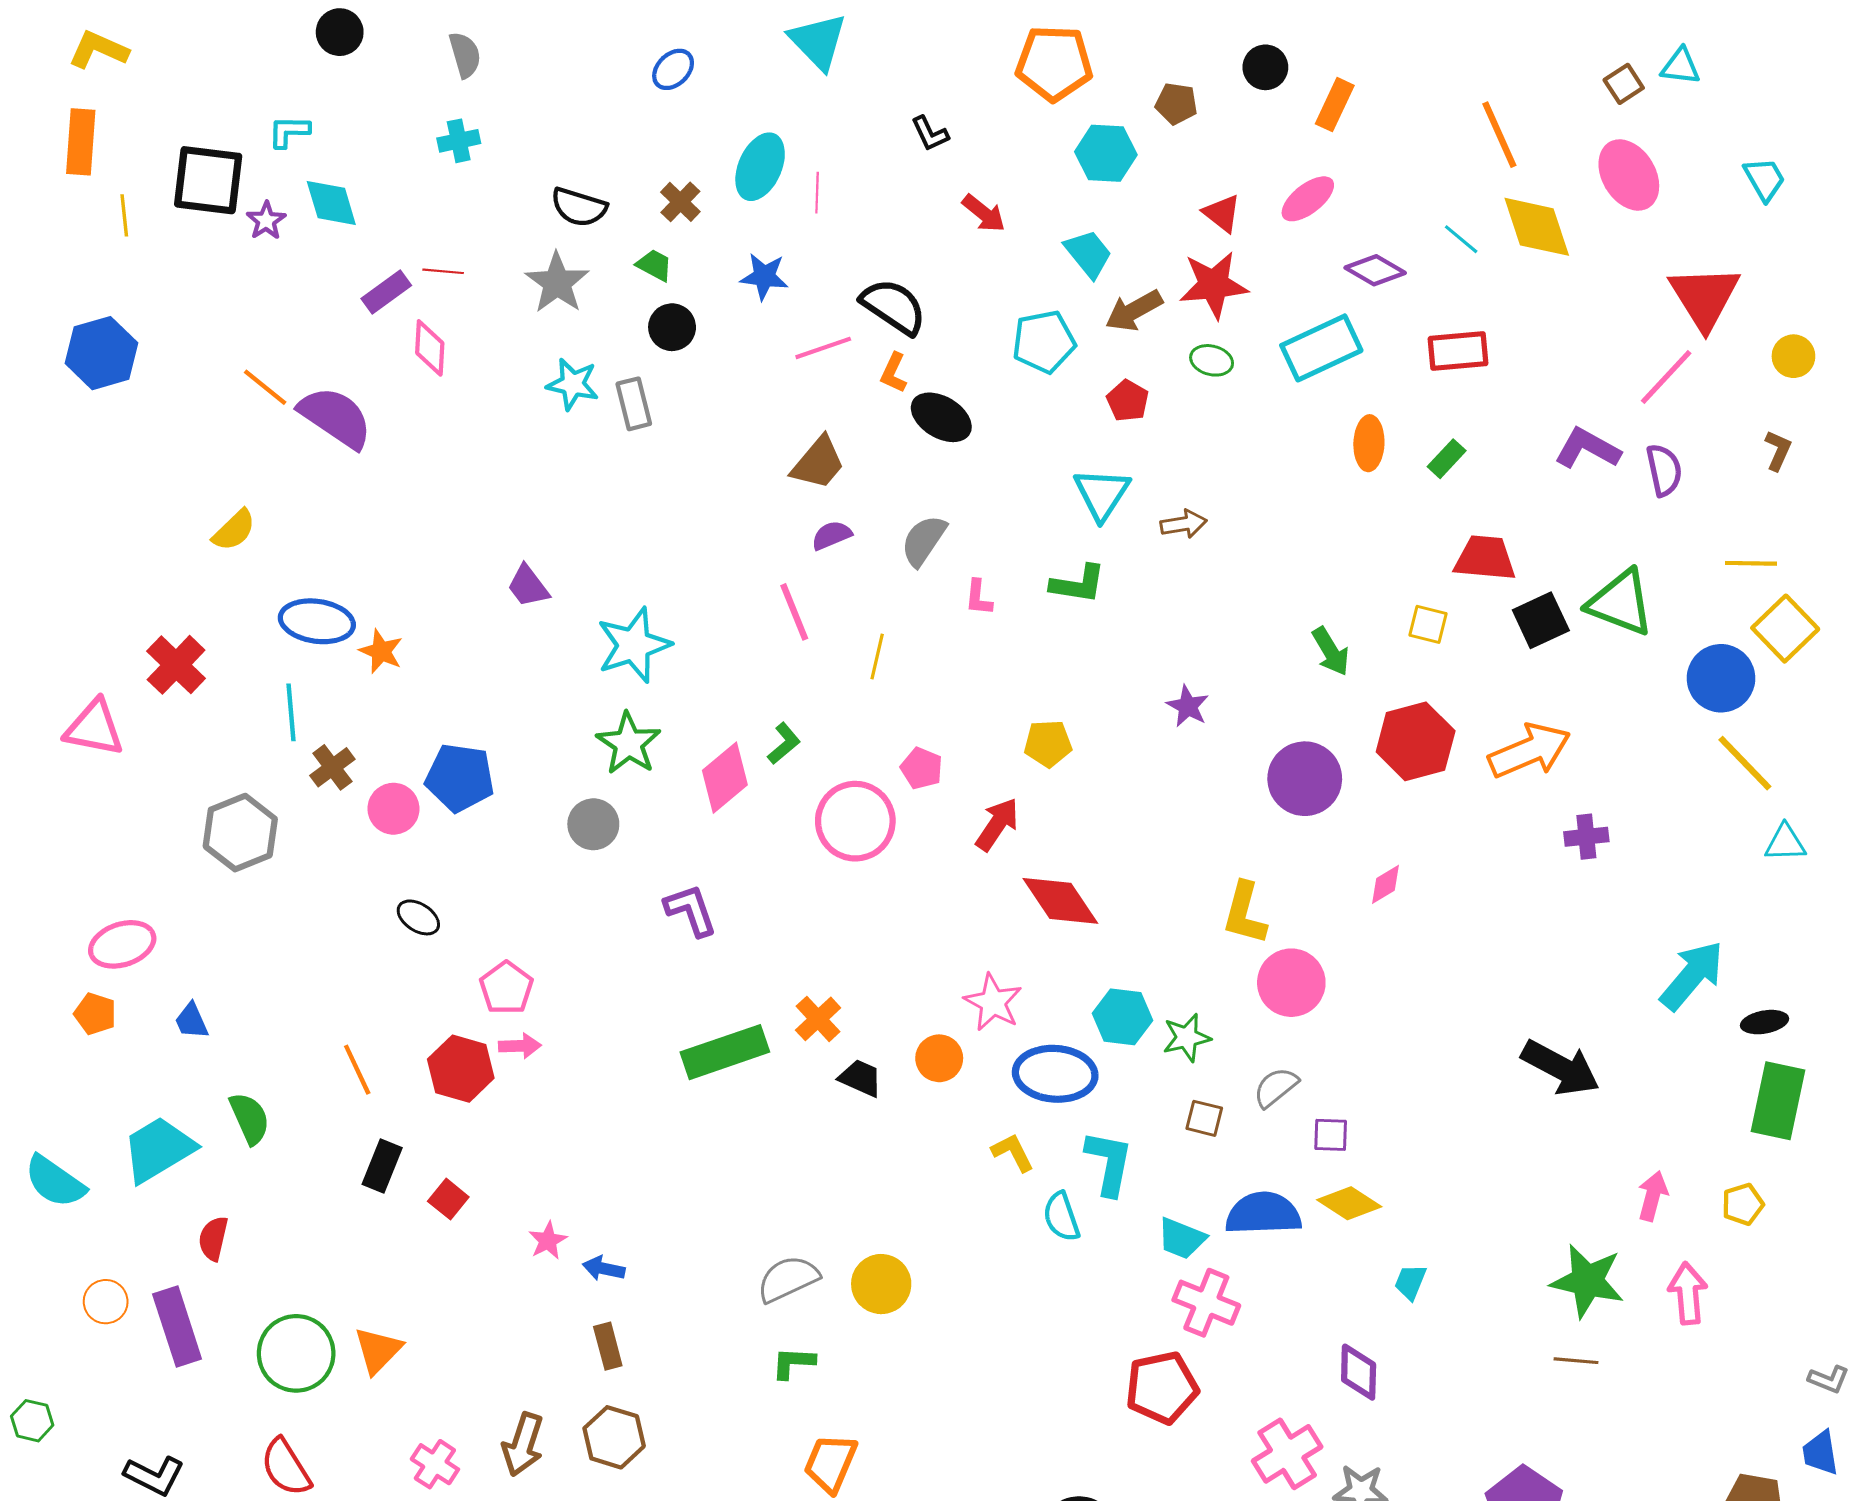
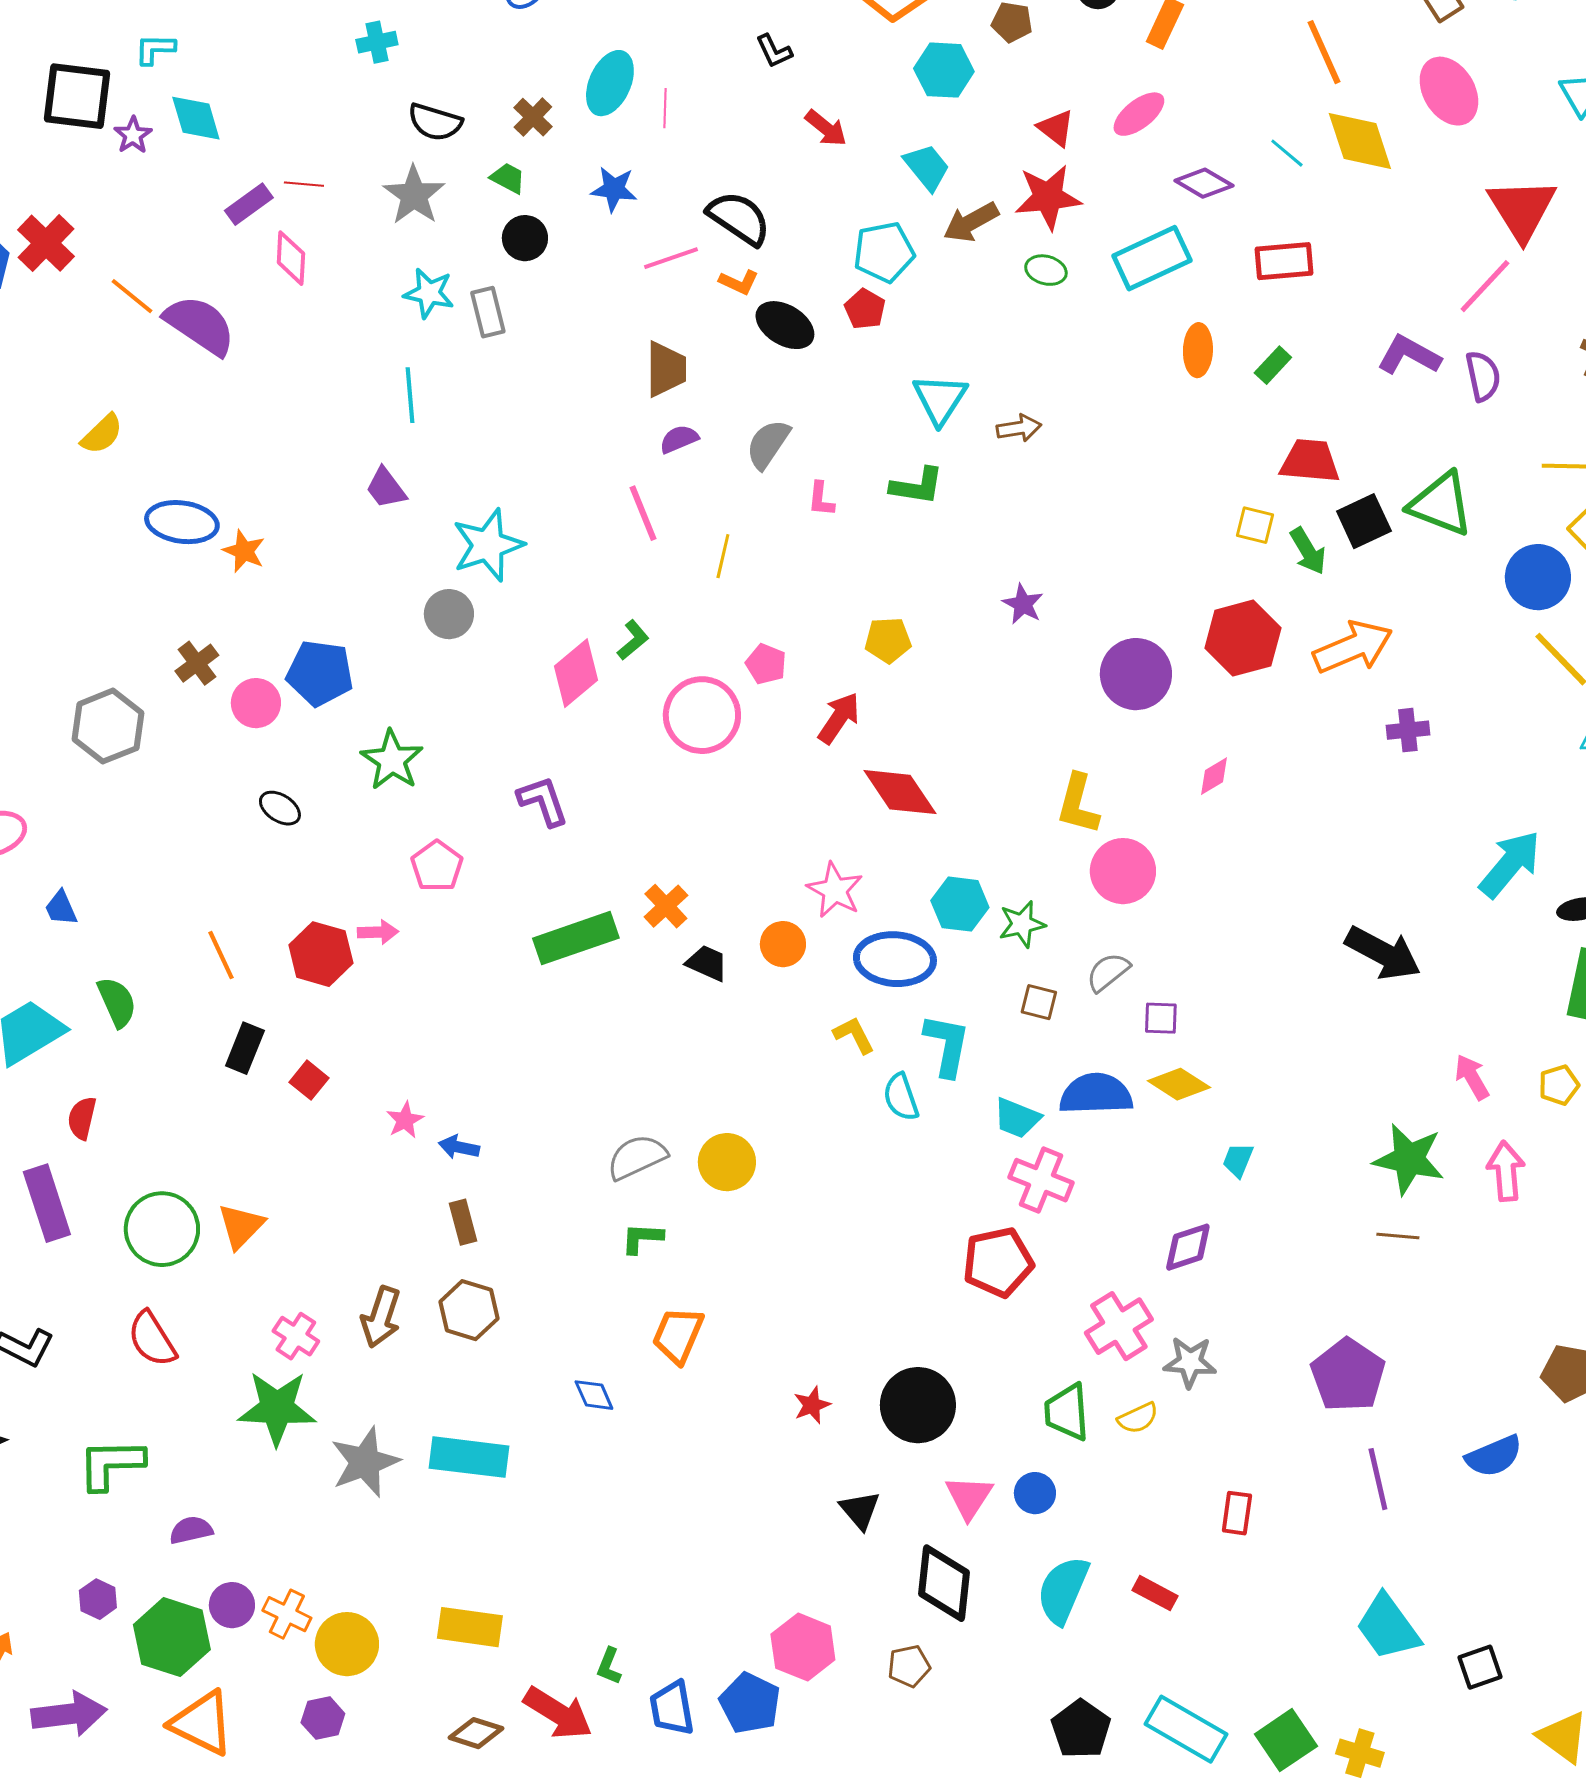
cyan cross: (459, 141) -> (377, 42), moved
orange L-shape: (894, 373) -> (739, 282), turned -90
red pentagon: (1128, 401) -> (865, 309), moved
brown trapezoid: (818, 463) -> (666, 369), turned -40
green arrow: (1331, 651) -> (1308, 551), moved
red cross: (176, 665) -> (46, 243), moved
cyan line: (291, 712) -> (410, 395), moved
green star: (629, 743) -> (392, 760), moved
gray circle: (593, 824) -> (449, 614), moved
pink pentagon: (506, 988) -> (437, 866), moved
pink arrow: (1653, 1196) -> (1472, 1077), turned -45
purple diamond: (1359, 1372) -> (1188, 1247), turned 70

